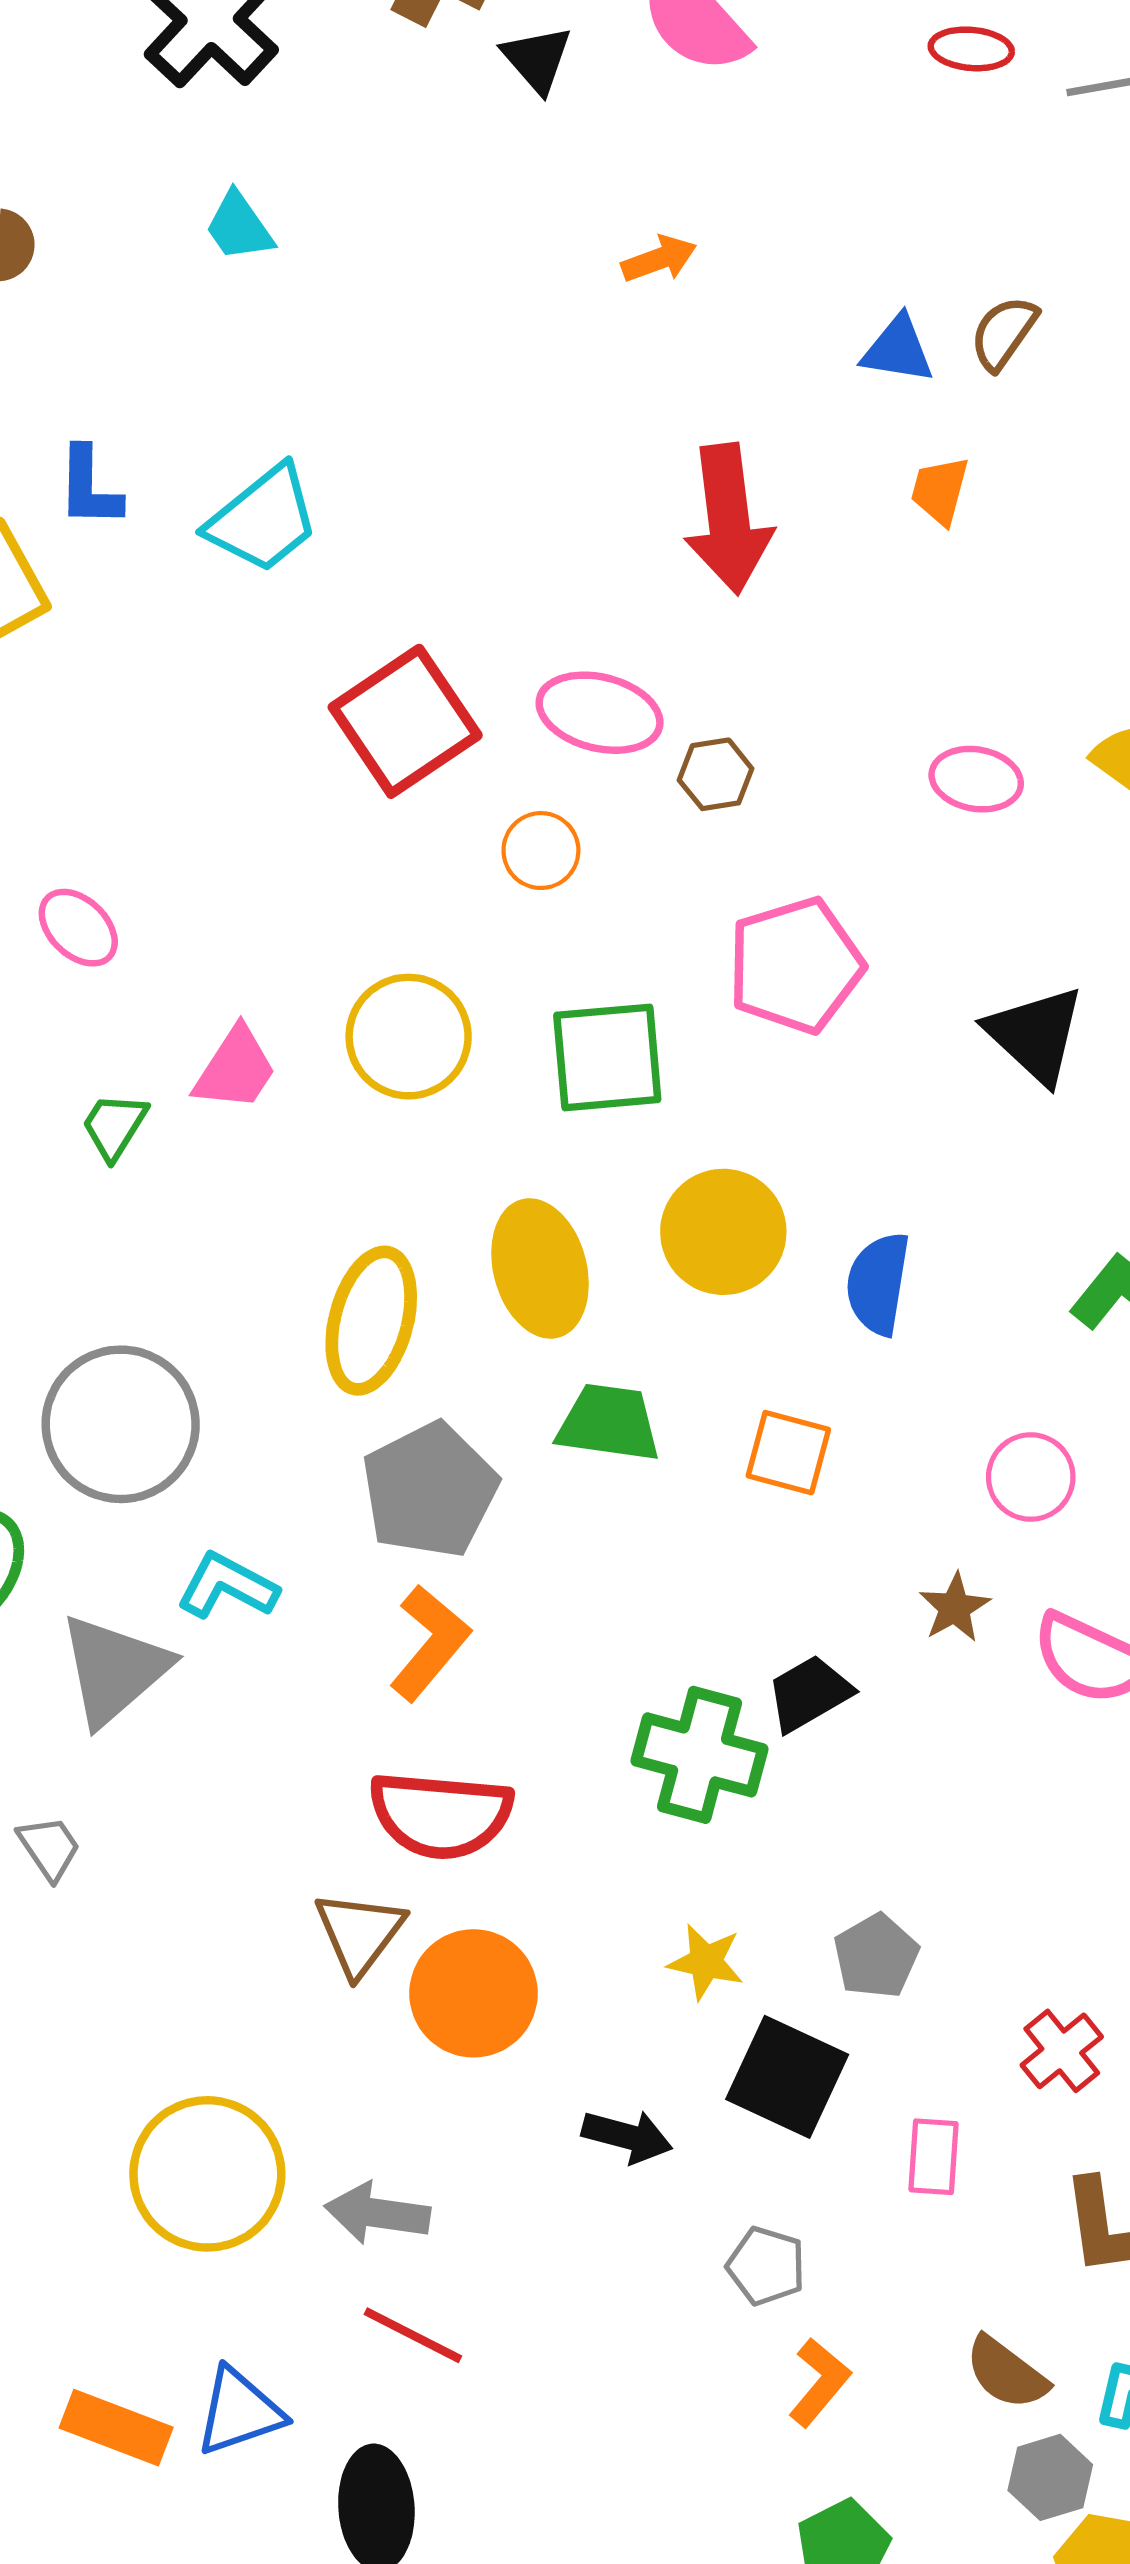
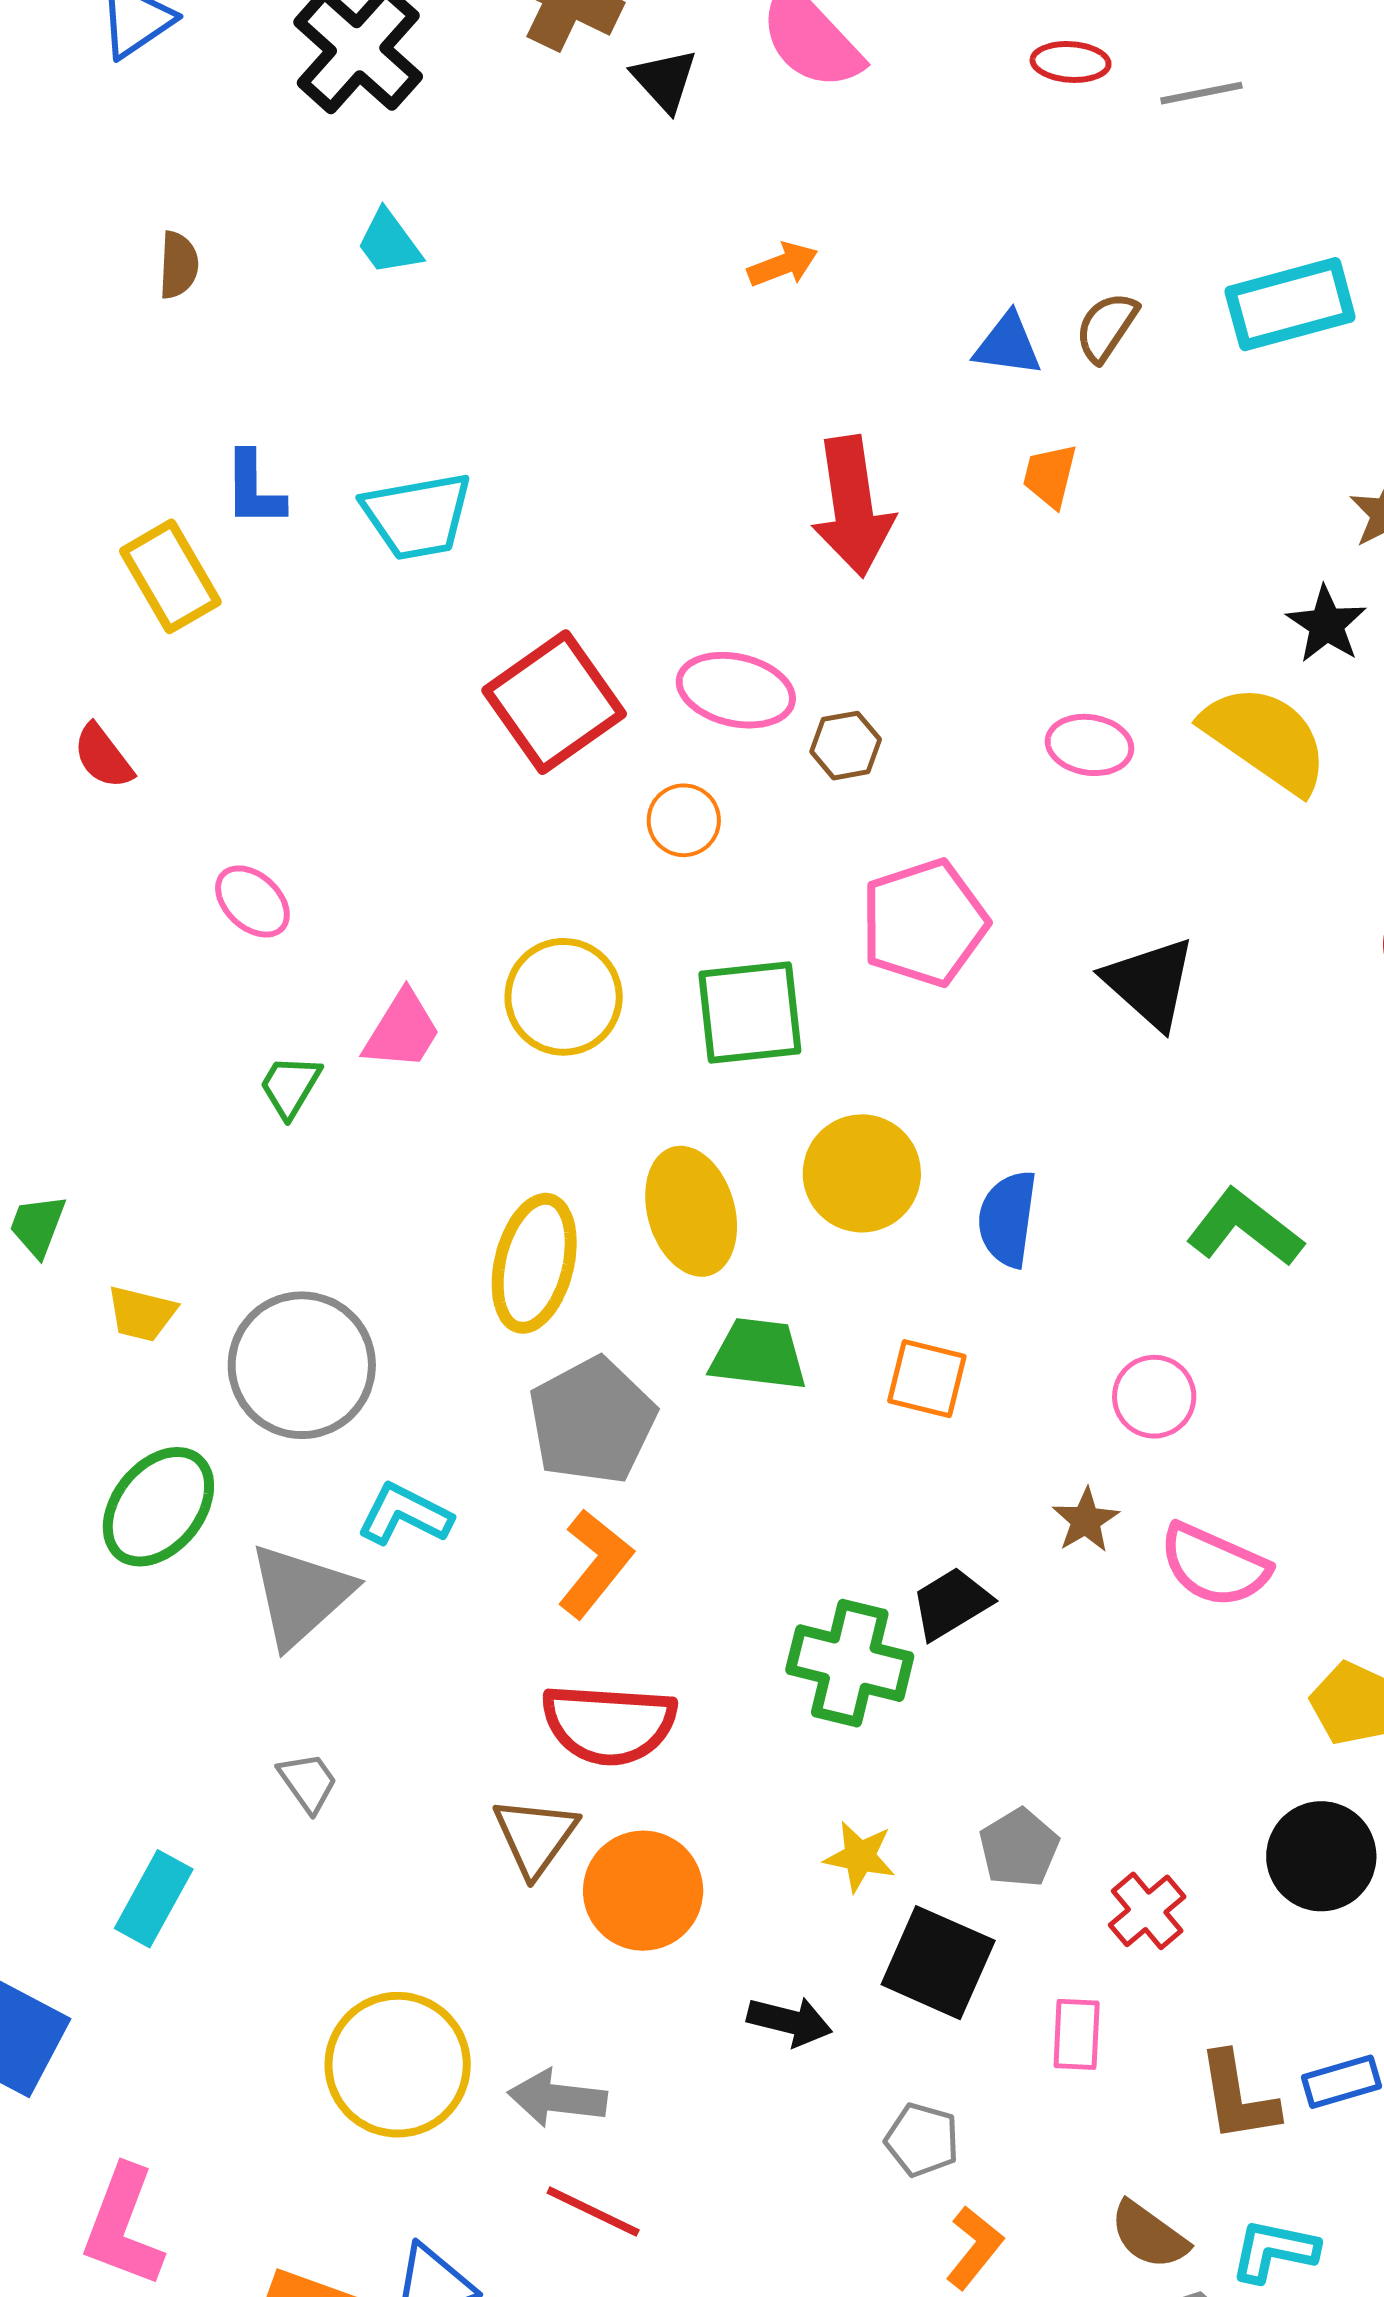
cyan trapezoid: (263, 519) -> (417, 516), turned 30
gray trapezoid: (49, 1848) -> (308, 1782), moved
red cross: (1062, 2051) -> (1147, 1911), moved

